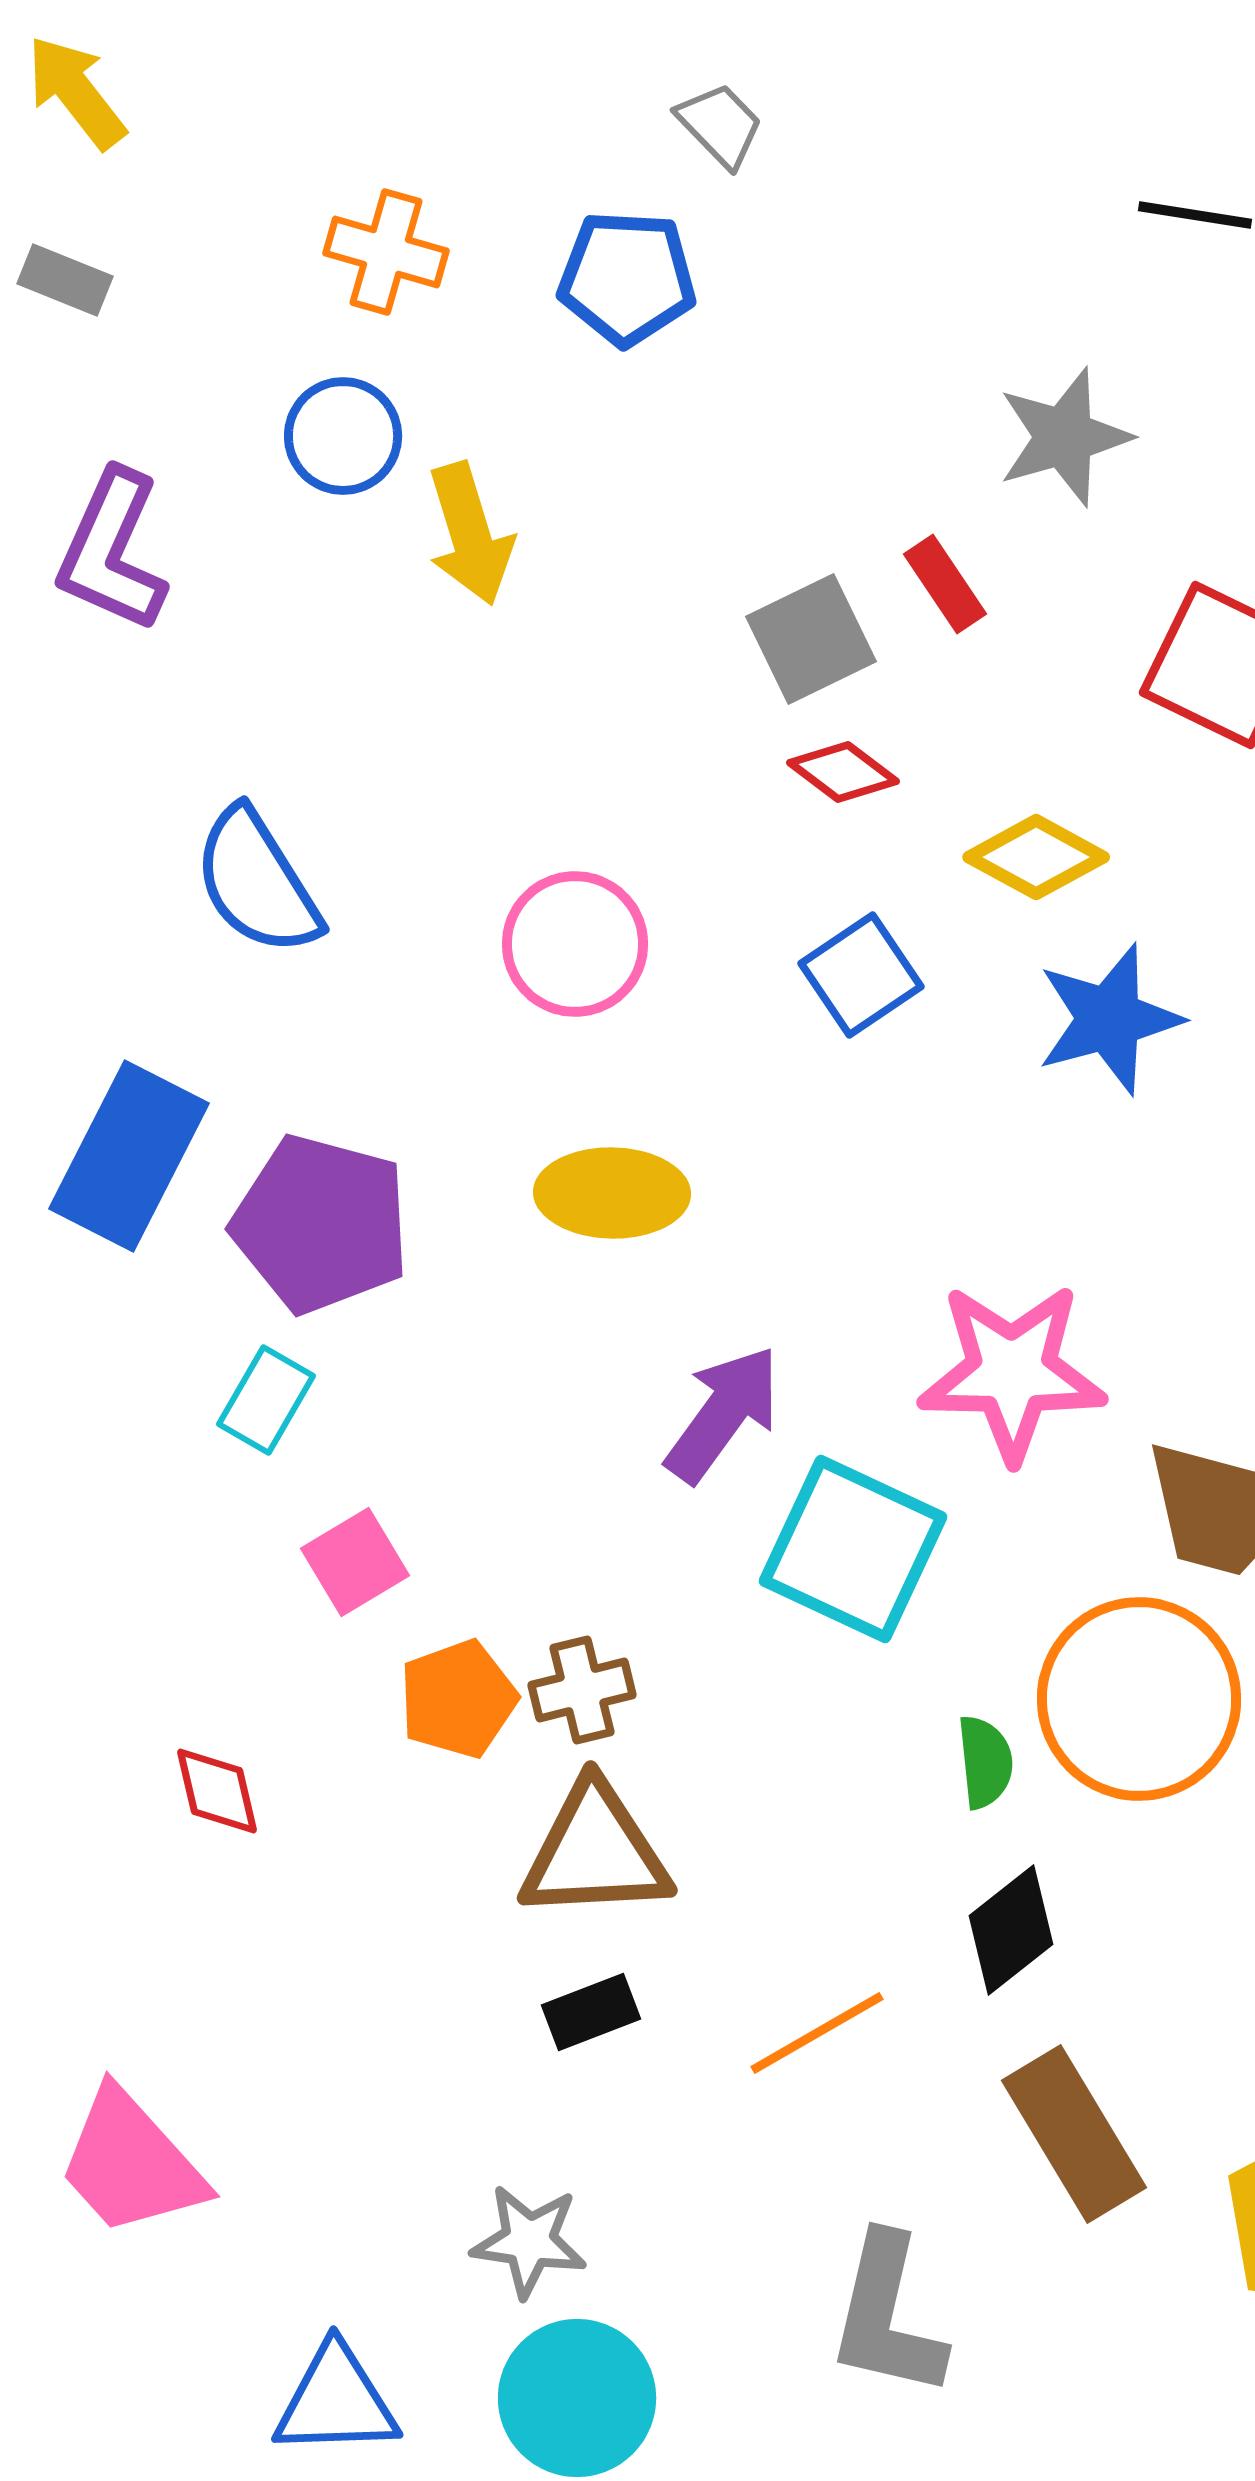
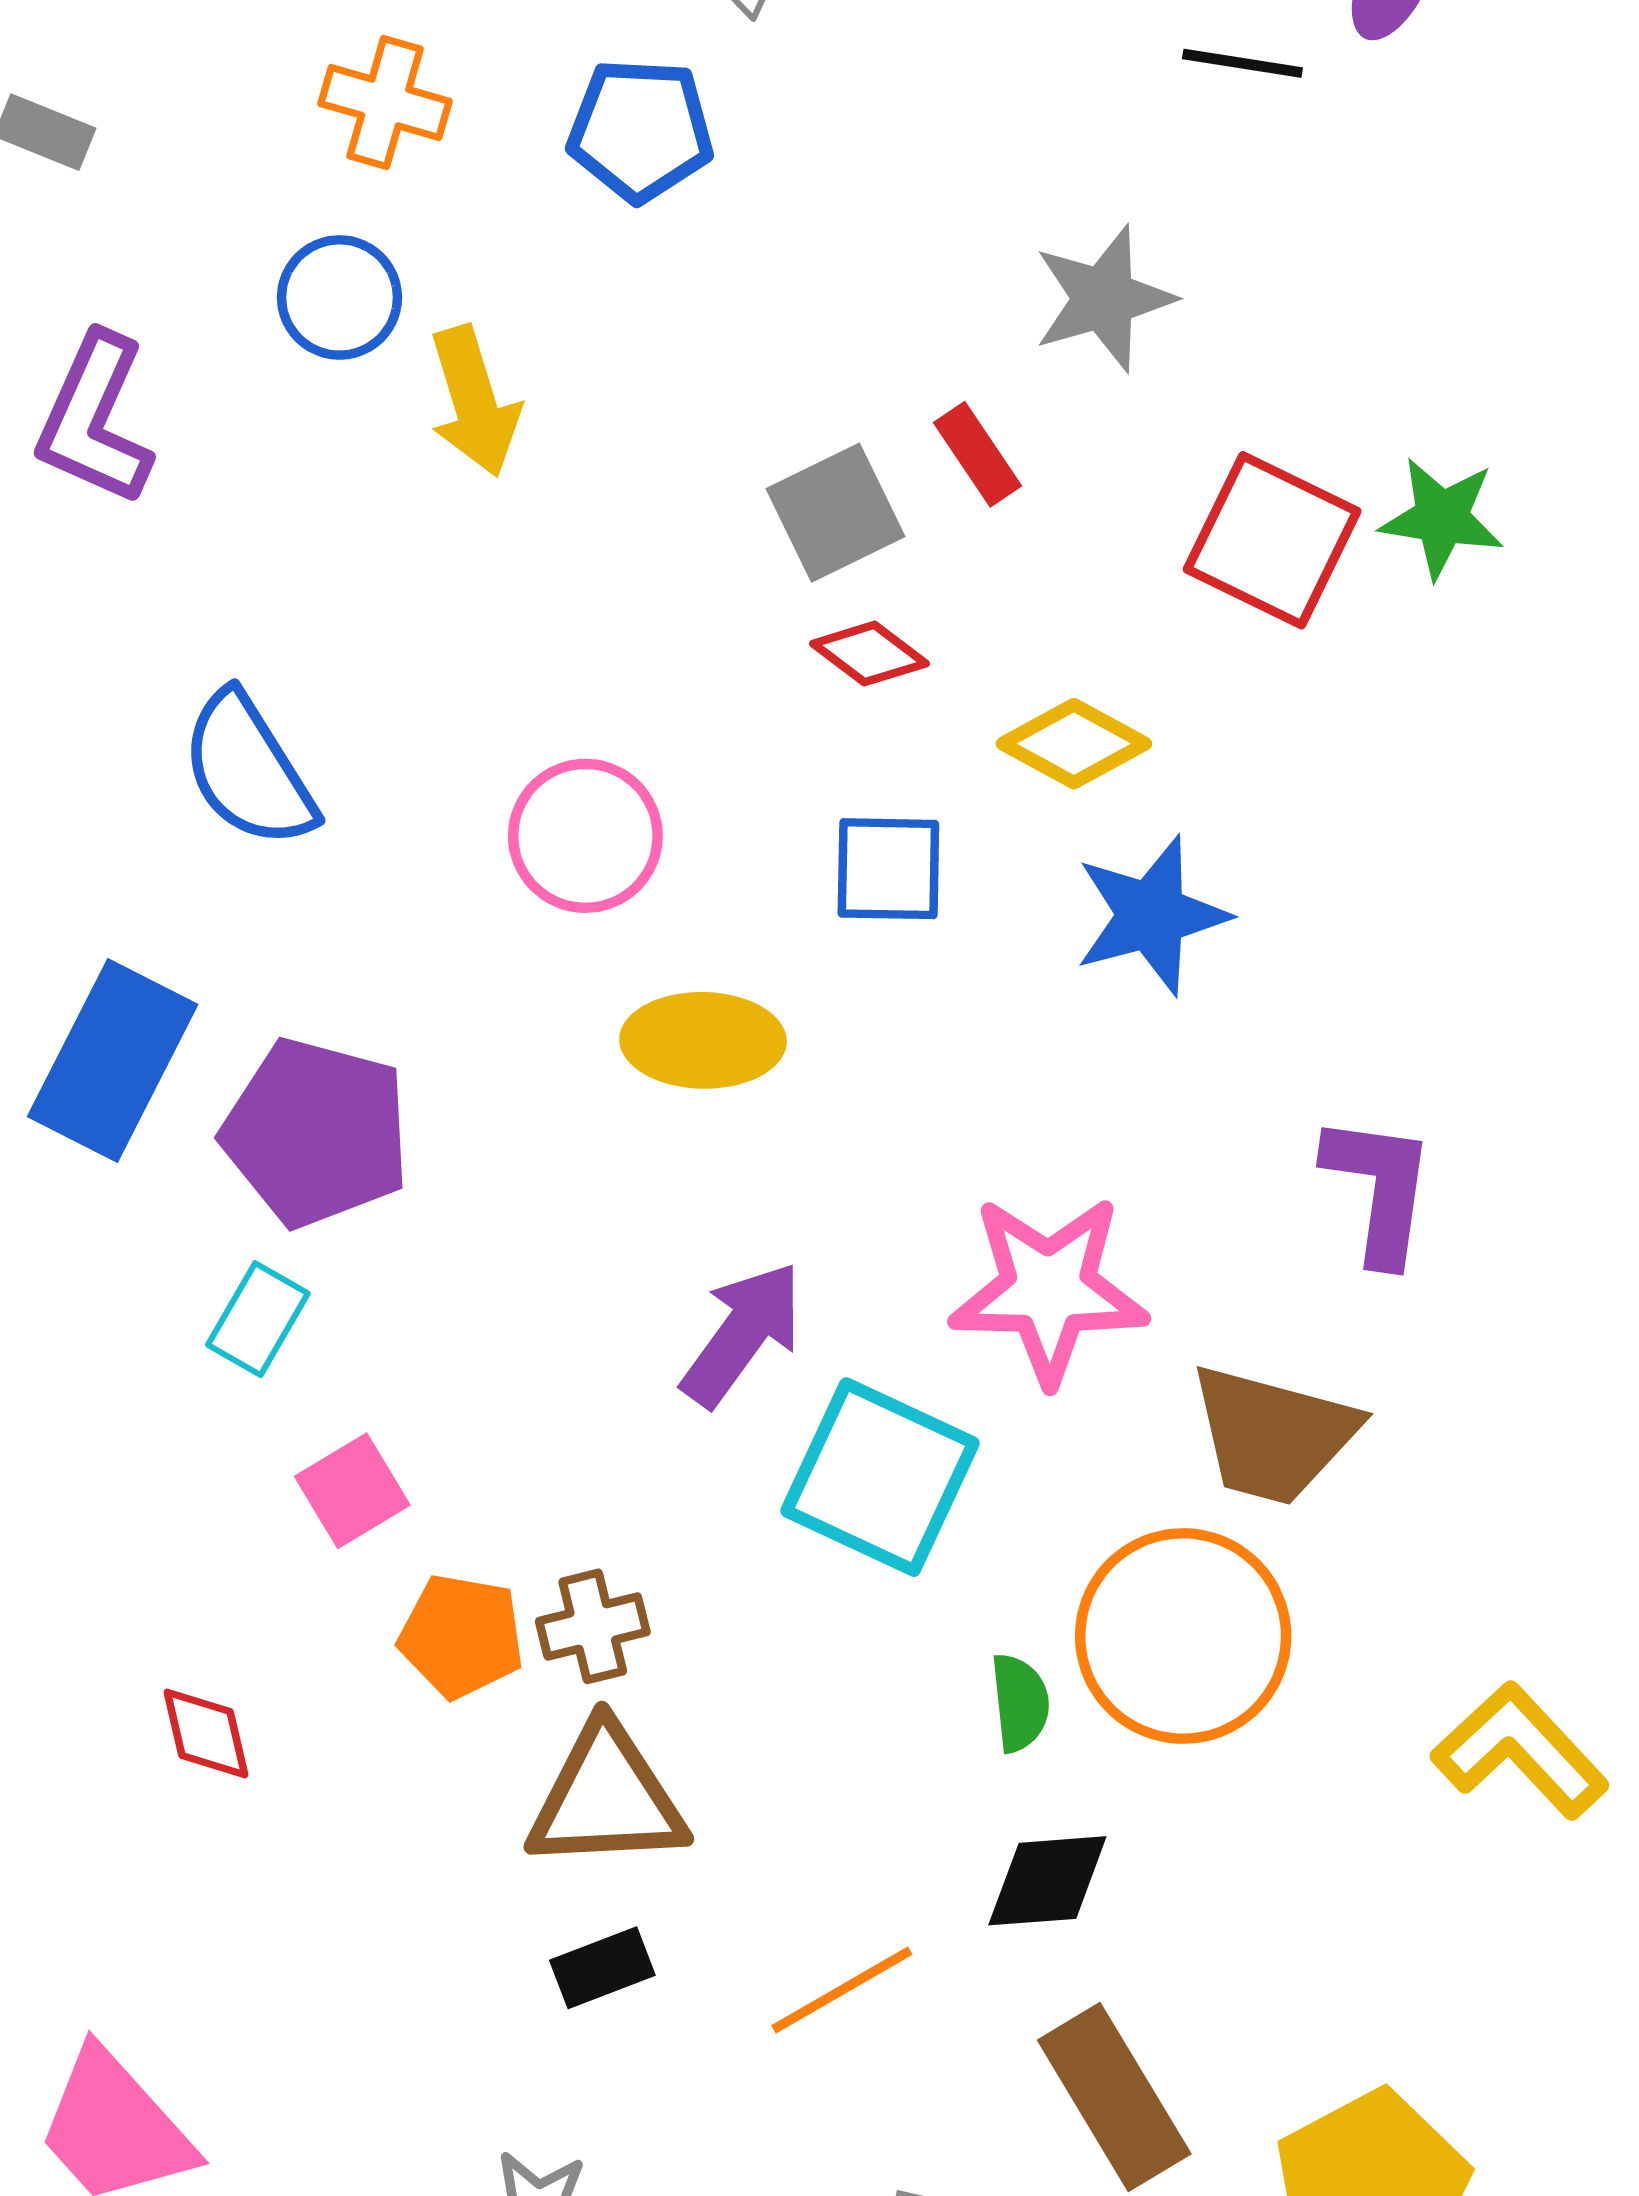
blue square: (861, 975) -> (888, 869), turned 35
yellow ellipse: (612, 1193) -> (703, 1040), moved
orange pentagon: (458, 1699) -> (461, 1636), turned 30
black diamond: (1011, 1930) -> (1047, 1881), turned 34

